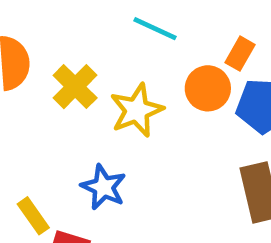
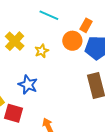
yellow star: (137, 110) -> (42, 51), size x0.6

